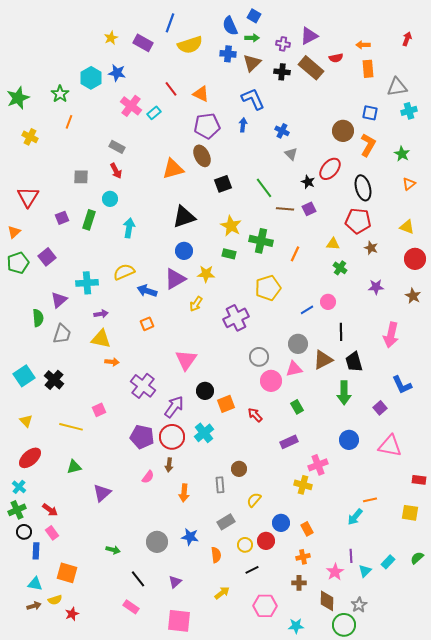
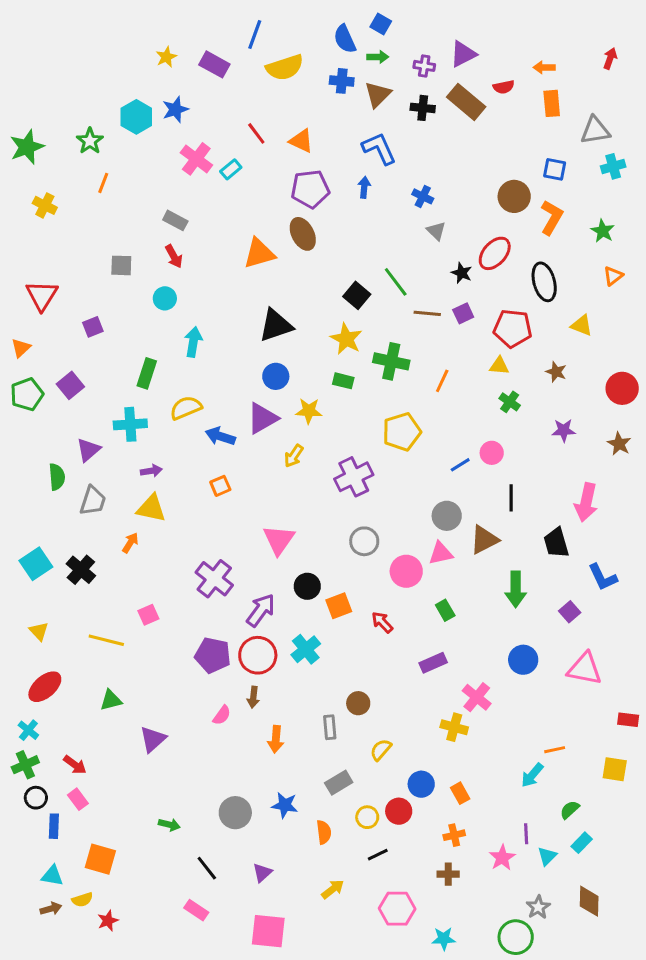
blue star: (117, 73) -> (175, 109), turned -30
black square: (223, 184) -> (357, 295), moved, turned -30
green rectangle: (89, 220) -> (147, 373), moved
red pentagon: (358, 221) -> (513, 328), moved
yellow triangle: (407, 227) -> (582, 325), moved
gray circle: (259, 357) -> (364, 541), moved
orange arrow: (112, 362) -> (130, 543), moved, turned -64
black trapezoid: (354, 362) -> (556, 543), moved
pink cross: (318, 465) -> (477, 697), turned -30
green semicircle: (417, 558) -> (570, 810), moved
brown diamond: (327, 601) -> (589, 901), moved

